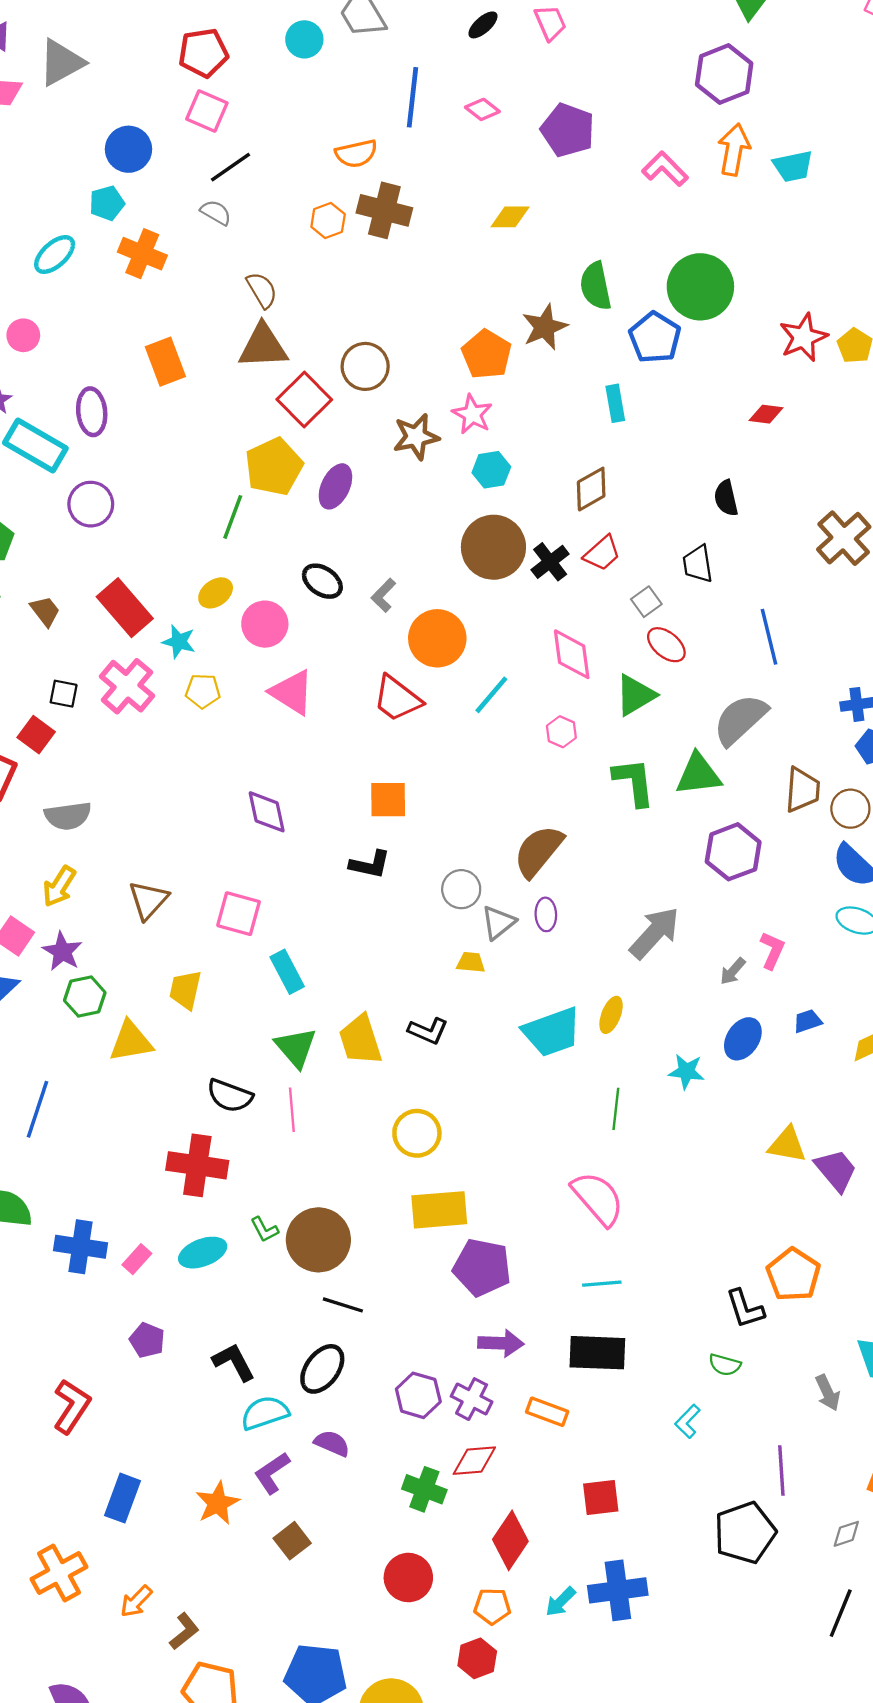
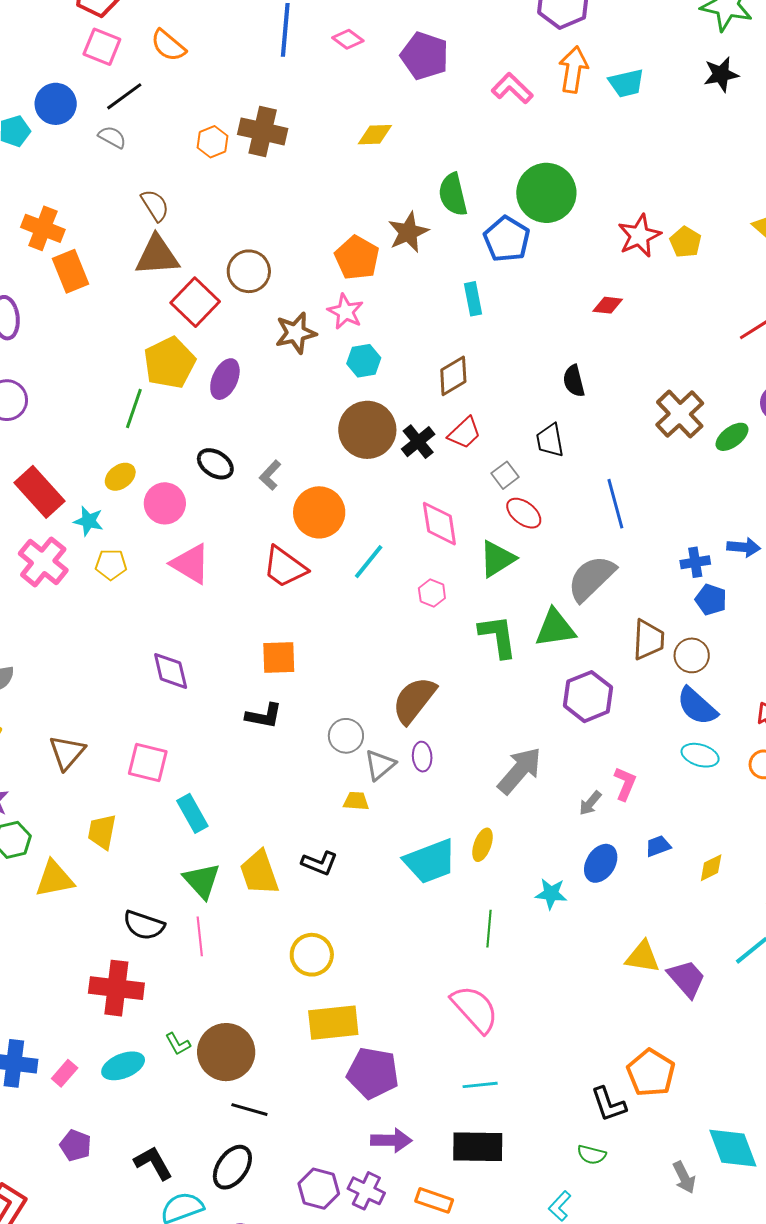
blue circle: (129, 149) -> (56, 104), moved
orange semicircle: (356, 154) -> (168, 45), moved, turned 54
orange cross: (142, 254) -> (43, 228), moved

